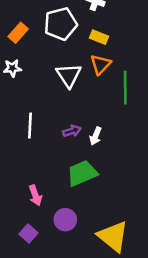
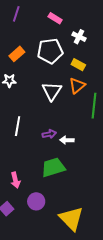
white arrow: (96, 136) -> (67, 140), turned 64

